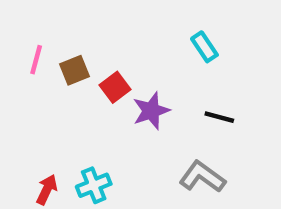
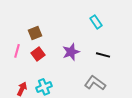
pink line: (36, 60) -> (17, 51), moved
red square: (115, 87) -> (38, 54), moved

